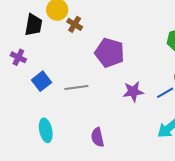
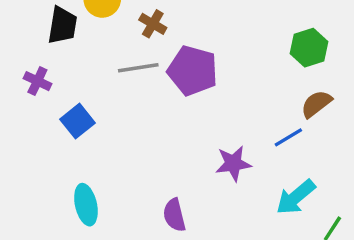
brown cross: (75, 24) -> (153, 24), moved
gray line: (76, 87) -> (138, 68), moved
purple star: (133, 92) -> (233, 163), moved

